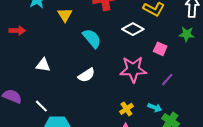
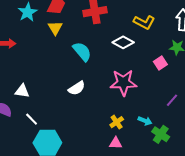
pink square: (160, 49) -> (160, 63), moved, turned 32
white triangle: (43, 65) -> (22, 91), moved
purple line: (167, 80) -> (172, 100), moved

